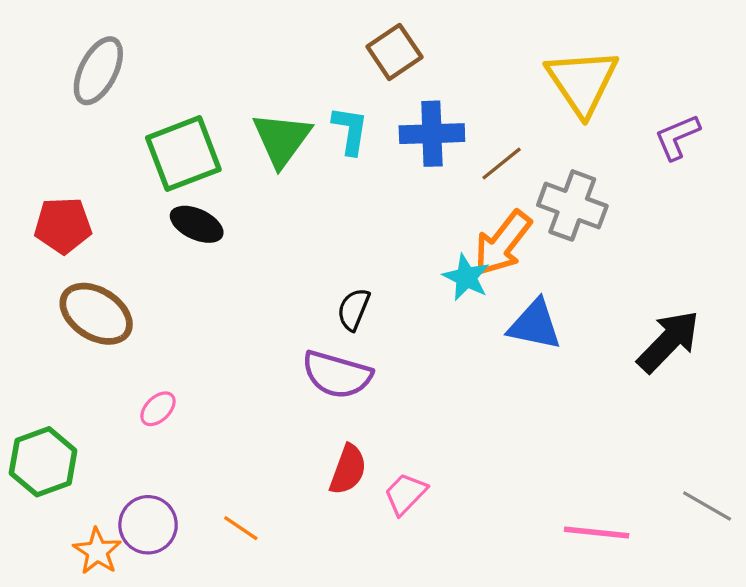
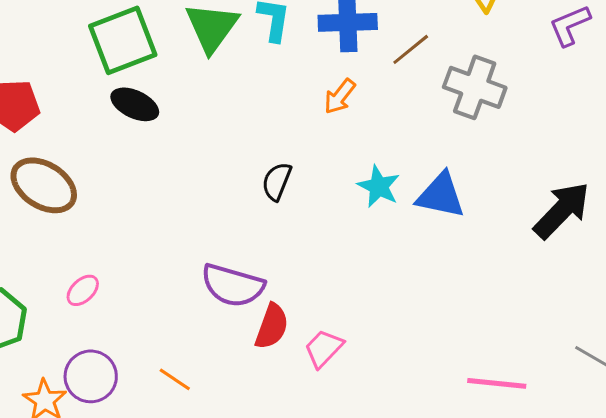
orange arrow: (503, 243) -> (340, 96), moved, size x0.6
cyan star: (466, 277) -> (379, 186), moved
purple semicircle: (337, 375) -> (233, 285), moved
pink ellipse: (158, 409) -> (83, 290), moved

